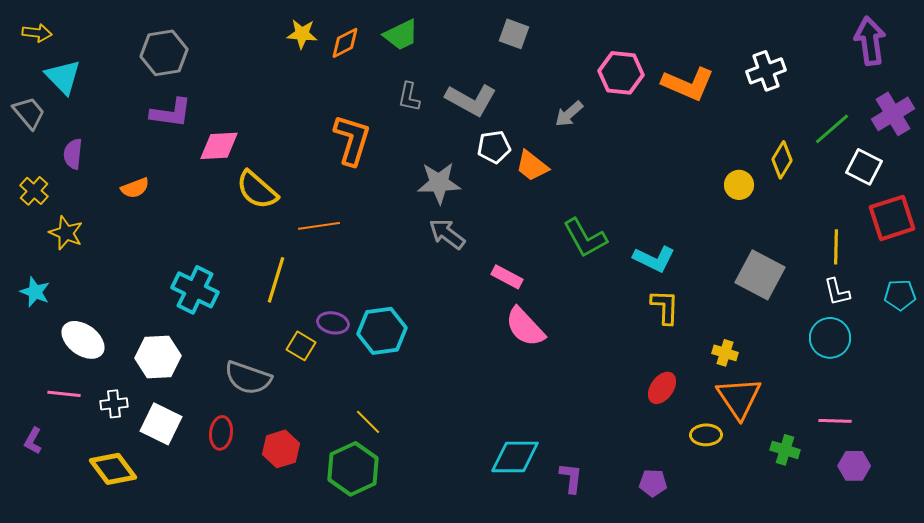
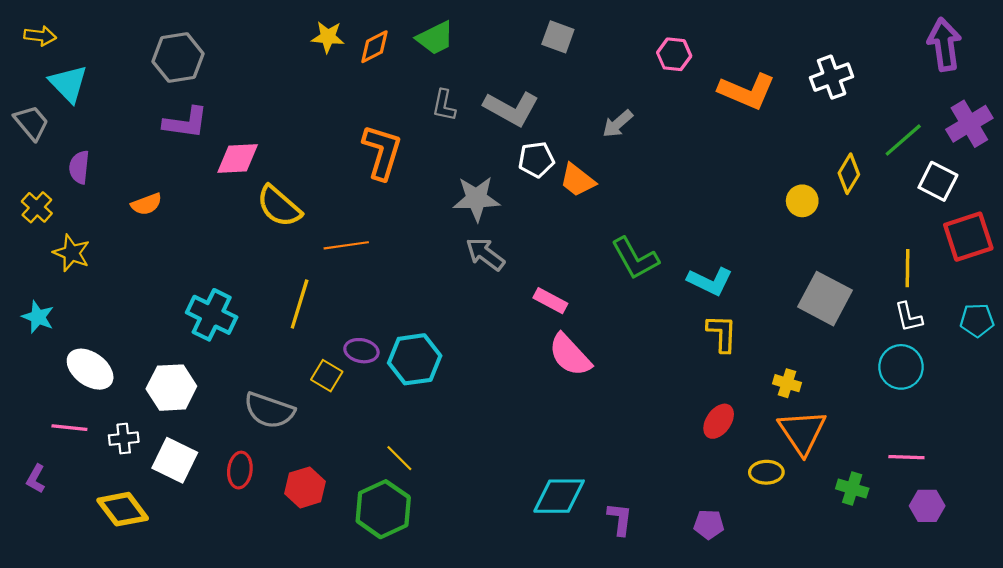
pink hexagon: (621, 73) -> (674, 54), moved, size x0.7

